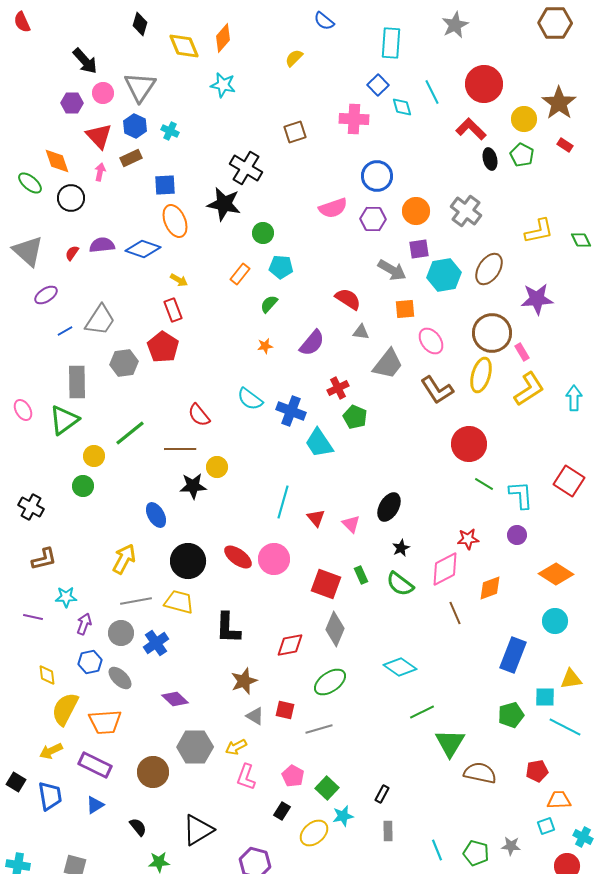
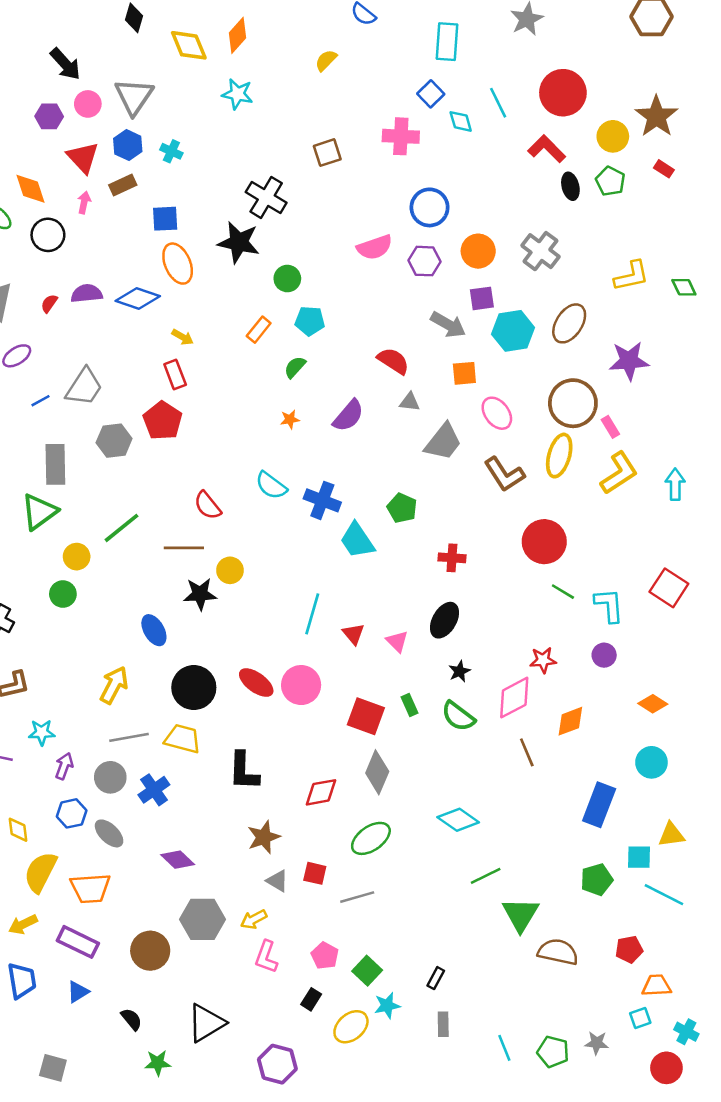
red cross: (338, 388) -> (452, 558), moved, turned 30
orange diamond: (556, 574) -> (653, 704), size x0.7

